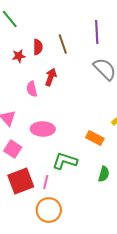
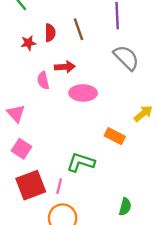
red arrow: (51, 77) -> (65, 67), turned 66
pink ellipse: (43, 129) -> (83, 93), moved
green semicircle: (104, 174) -> (125, 207), moved

